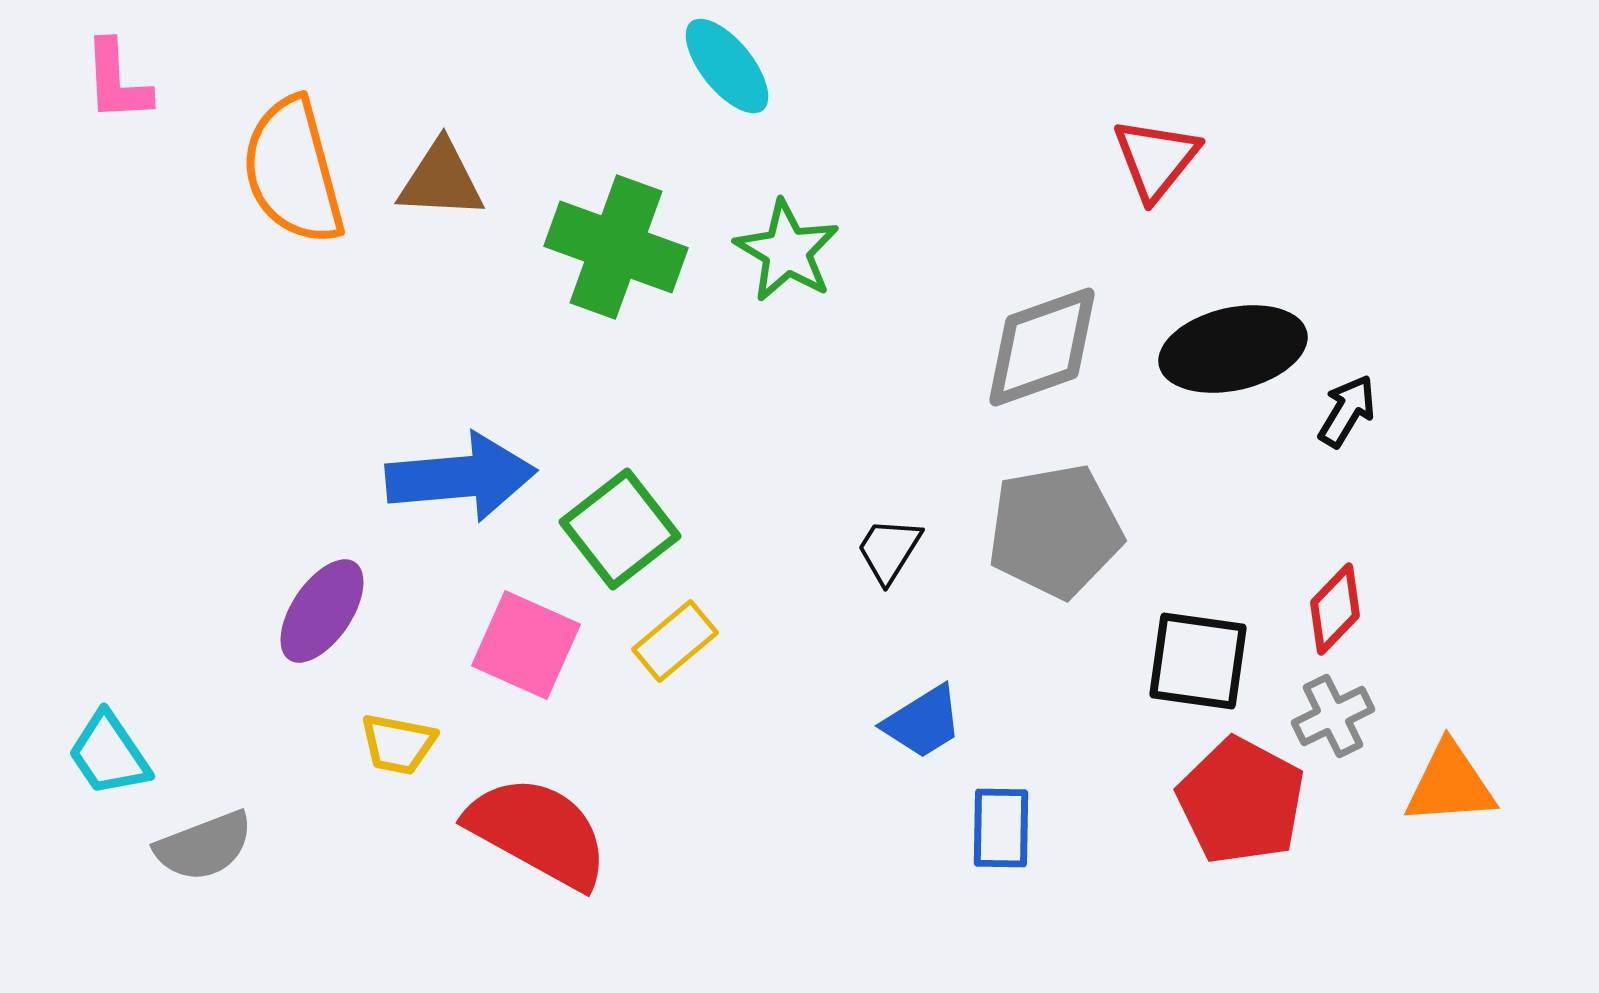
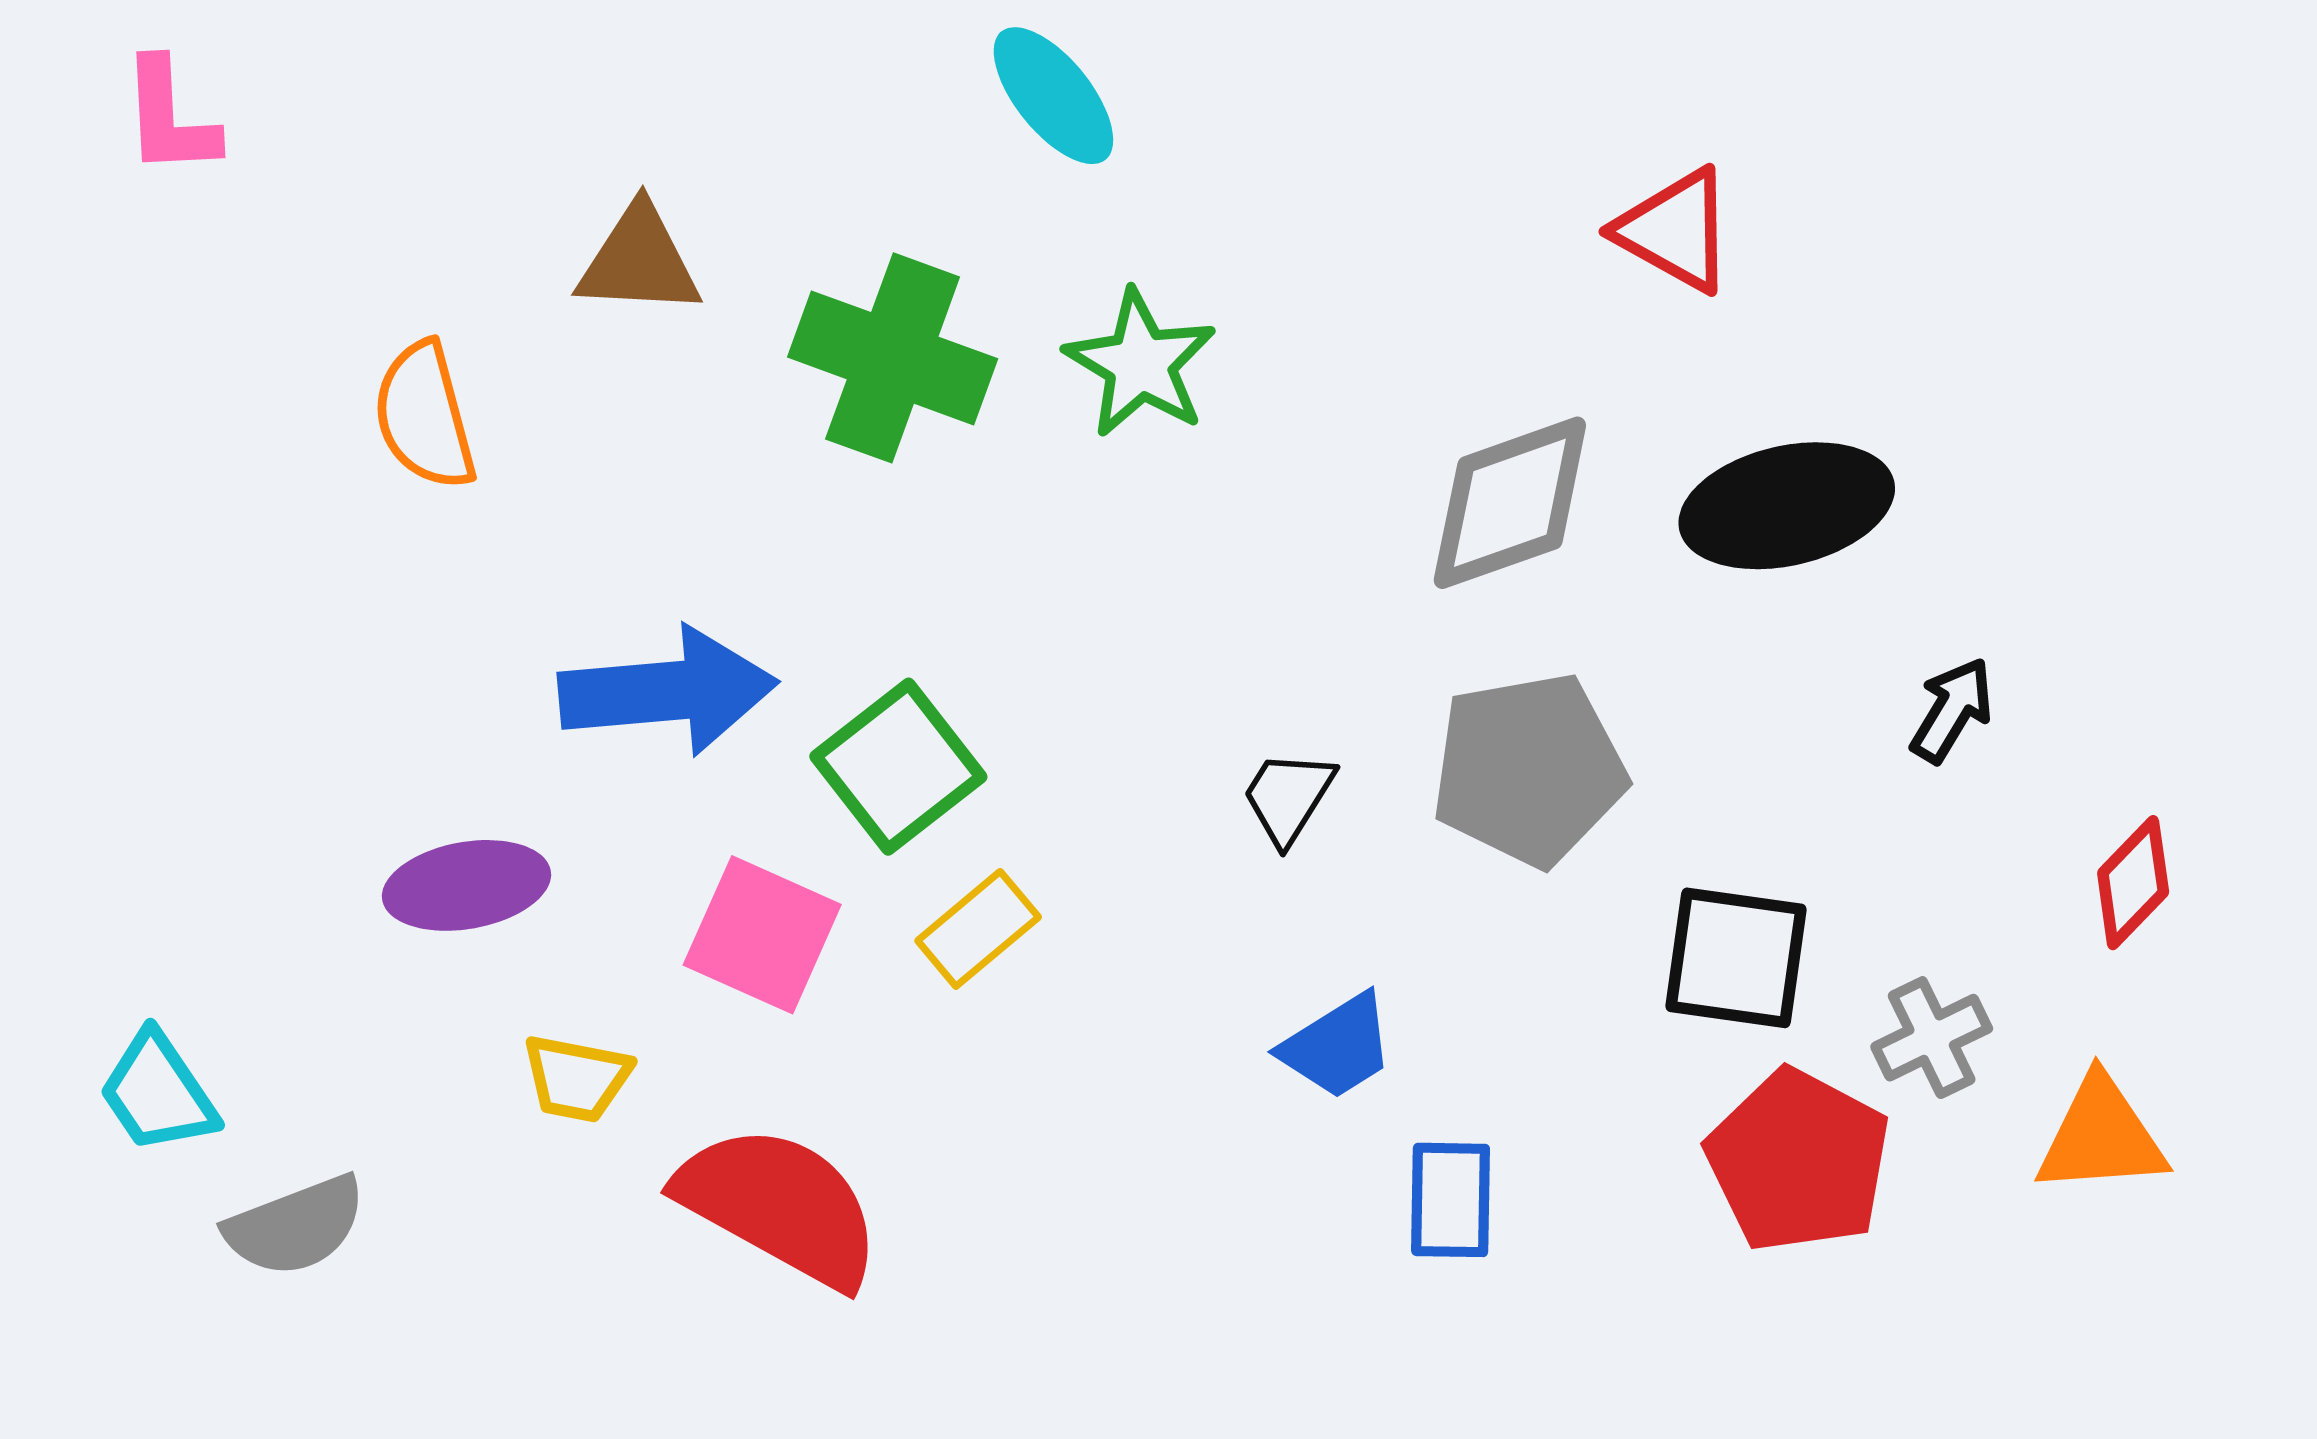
red triangle: (1156, 159) -> (1675, 230), turned -40
orange semicircle: (293, 171) -> (424, 416), moved, size x0.7
black arrow: (1347, 411) -> (1952, 710), moved
red diamond: (1335, 609) -> (2133, 883), moved
purple ellipse: (322, 611) -> (467, 885), turned 46

